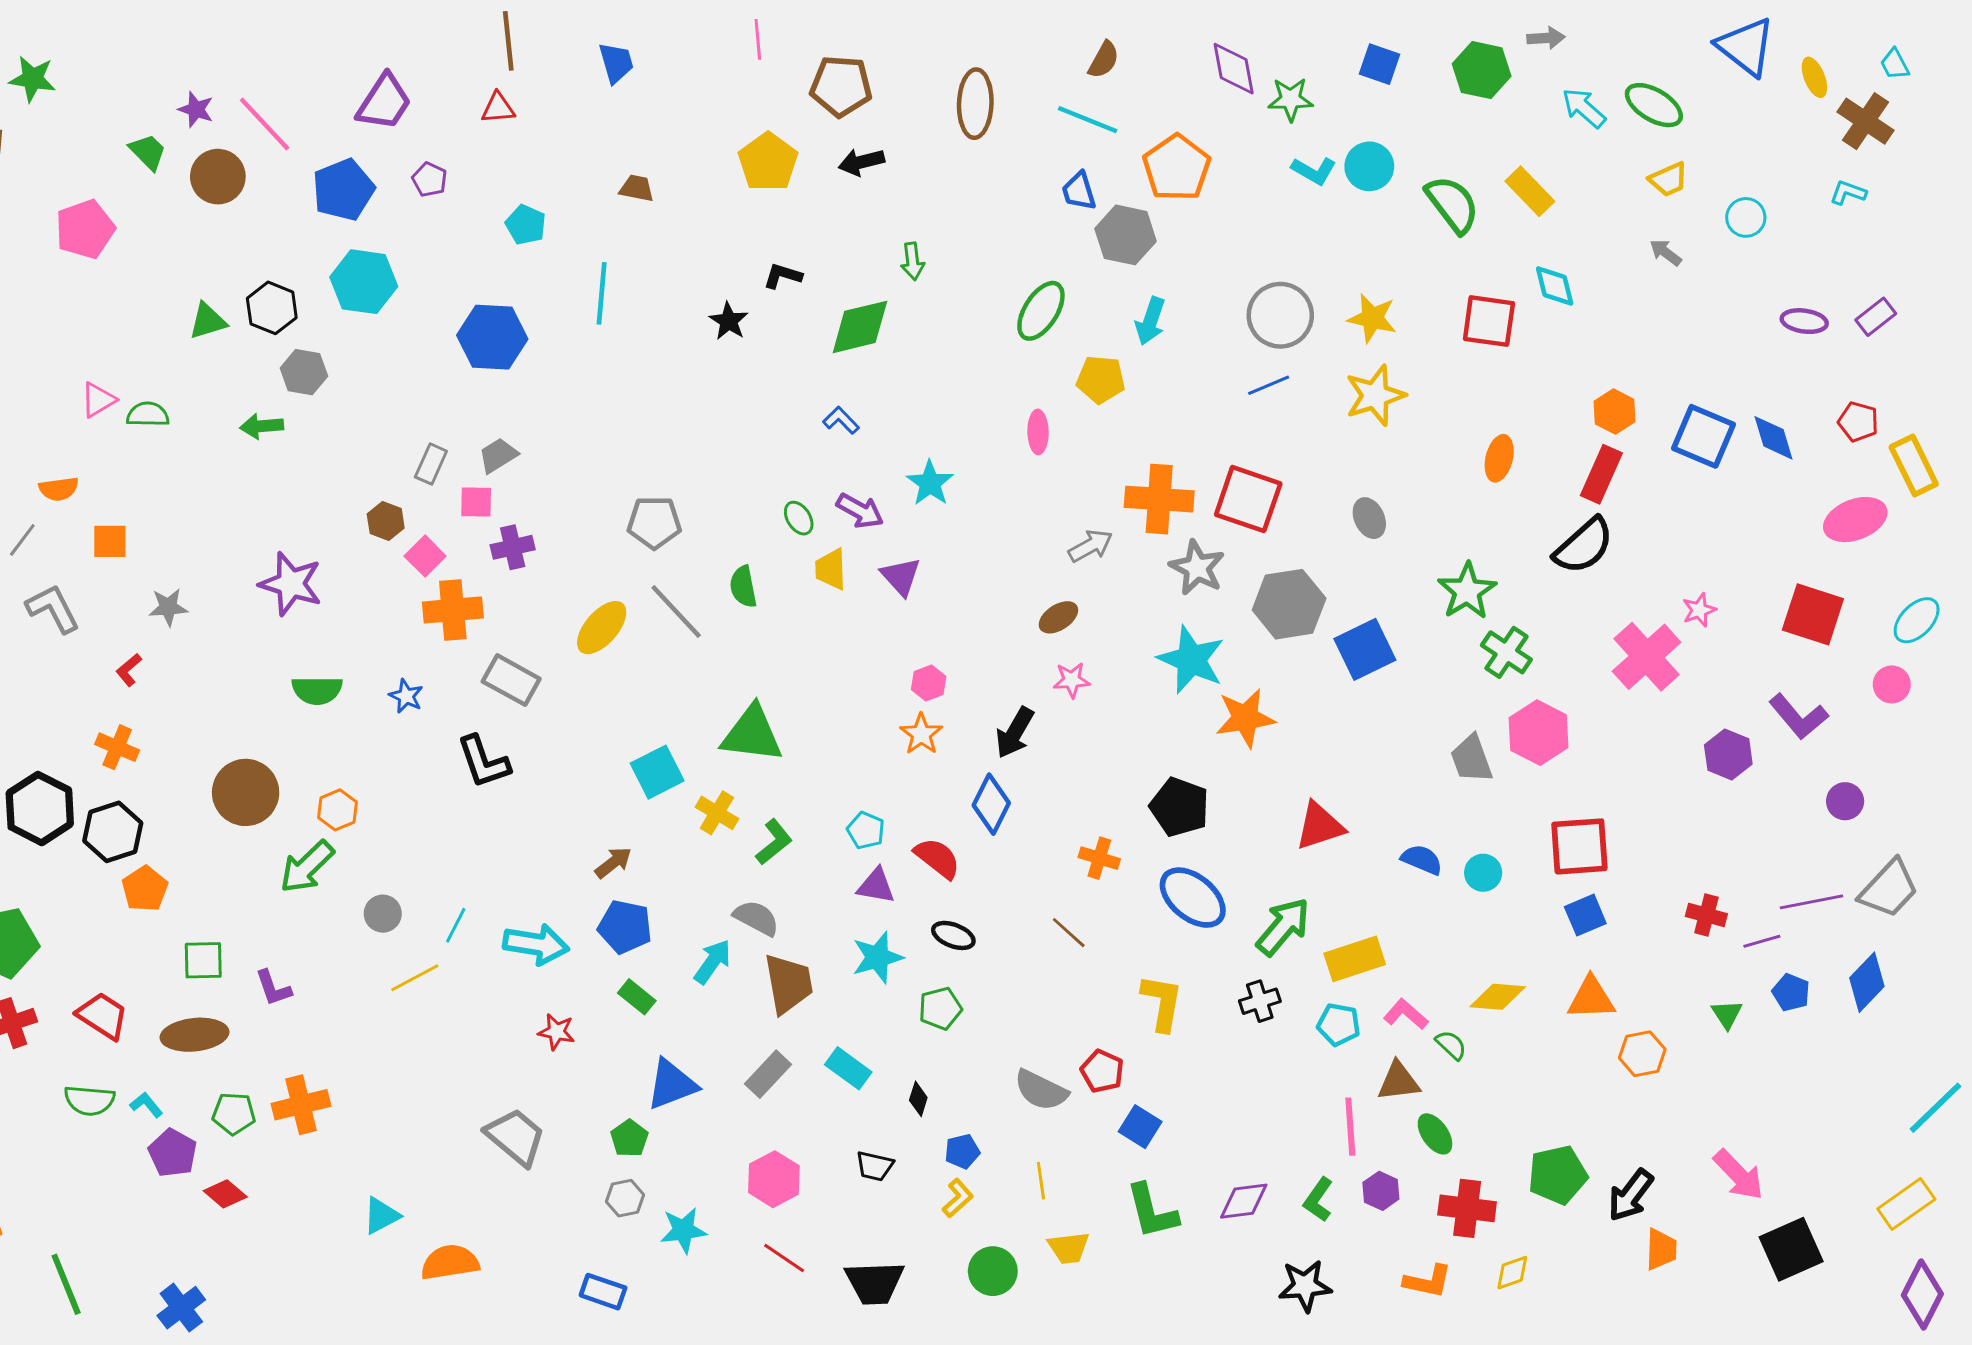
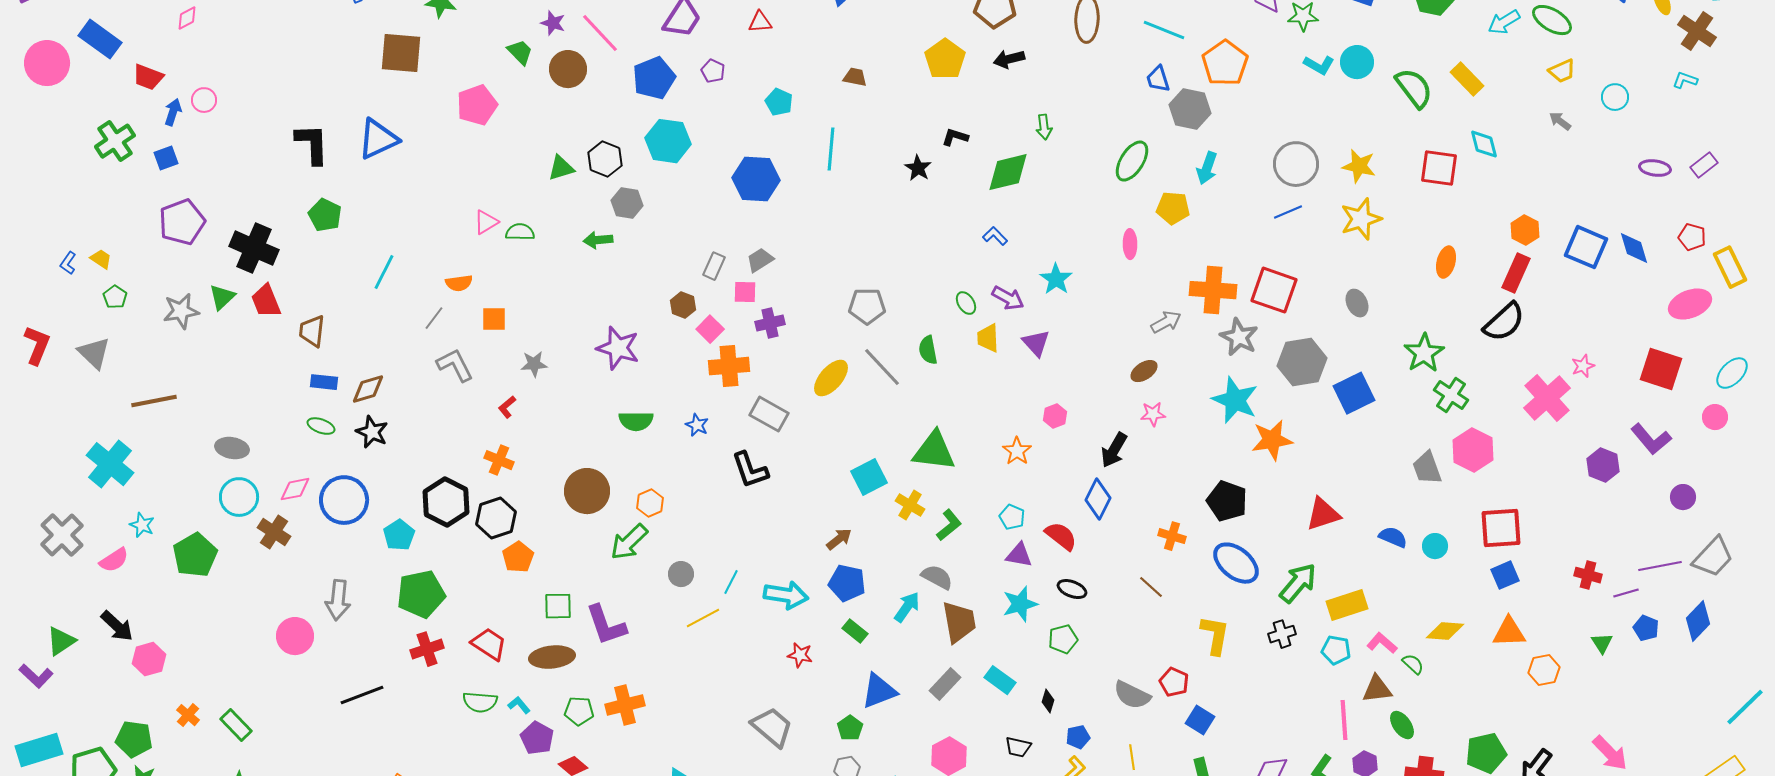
cyan arrow: (1584, 108) -> (1504, 22), turned -72
orange star: (921, 734) -> (1017, 451), moved
purple L-shape: (273, 988) -> (606, 625), size x1.6

